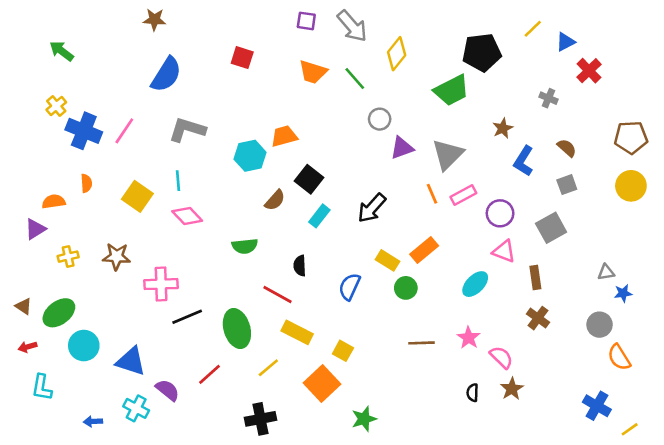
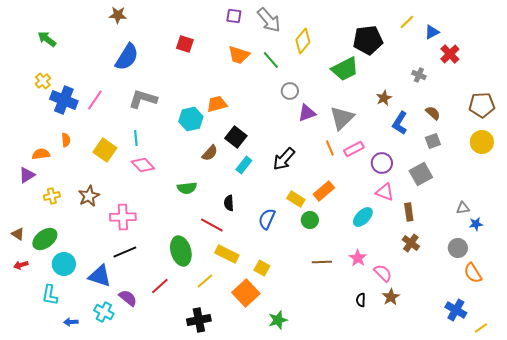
brown star: (116, 257) -> (89, 196), turned -30
black line: (187, 317) -> (125, 252), moved
cyan L-shape: (42, 387) -> (50, 295), moved

